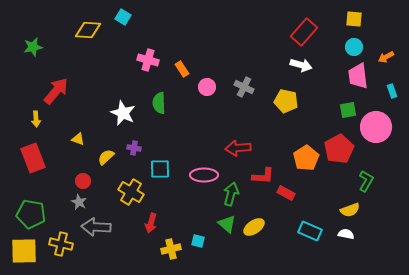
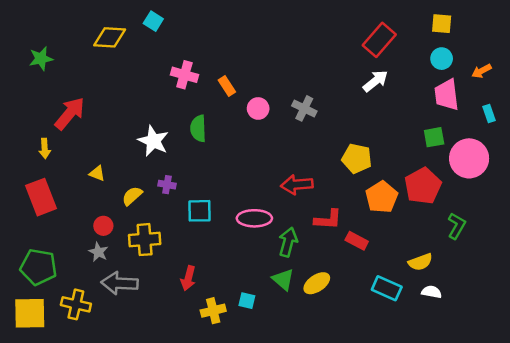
white arrow: (301, 65) -> (375, 81), turned -55
yellow pentagon: (286, 101) -> (357, 158), moved
yellow cross: (131, 192) -> (145, 240), moved, turned -35
yellow semicircle: (350, 210) -> (420, 262), moved

